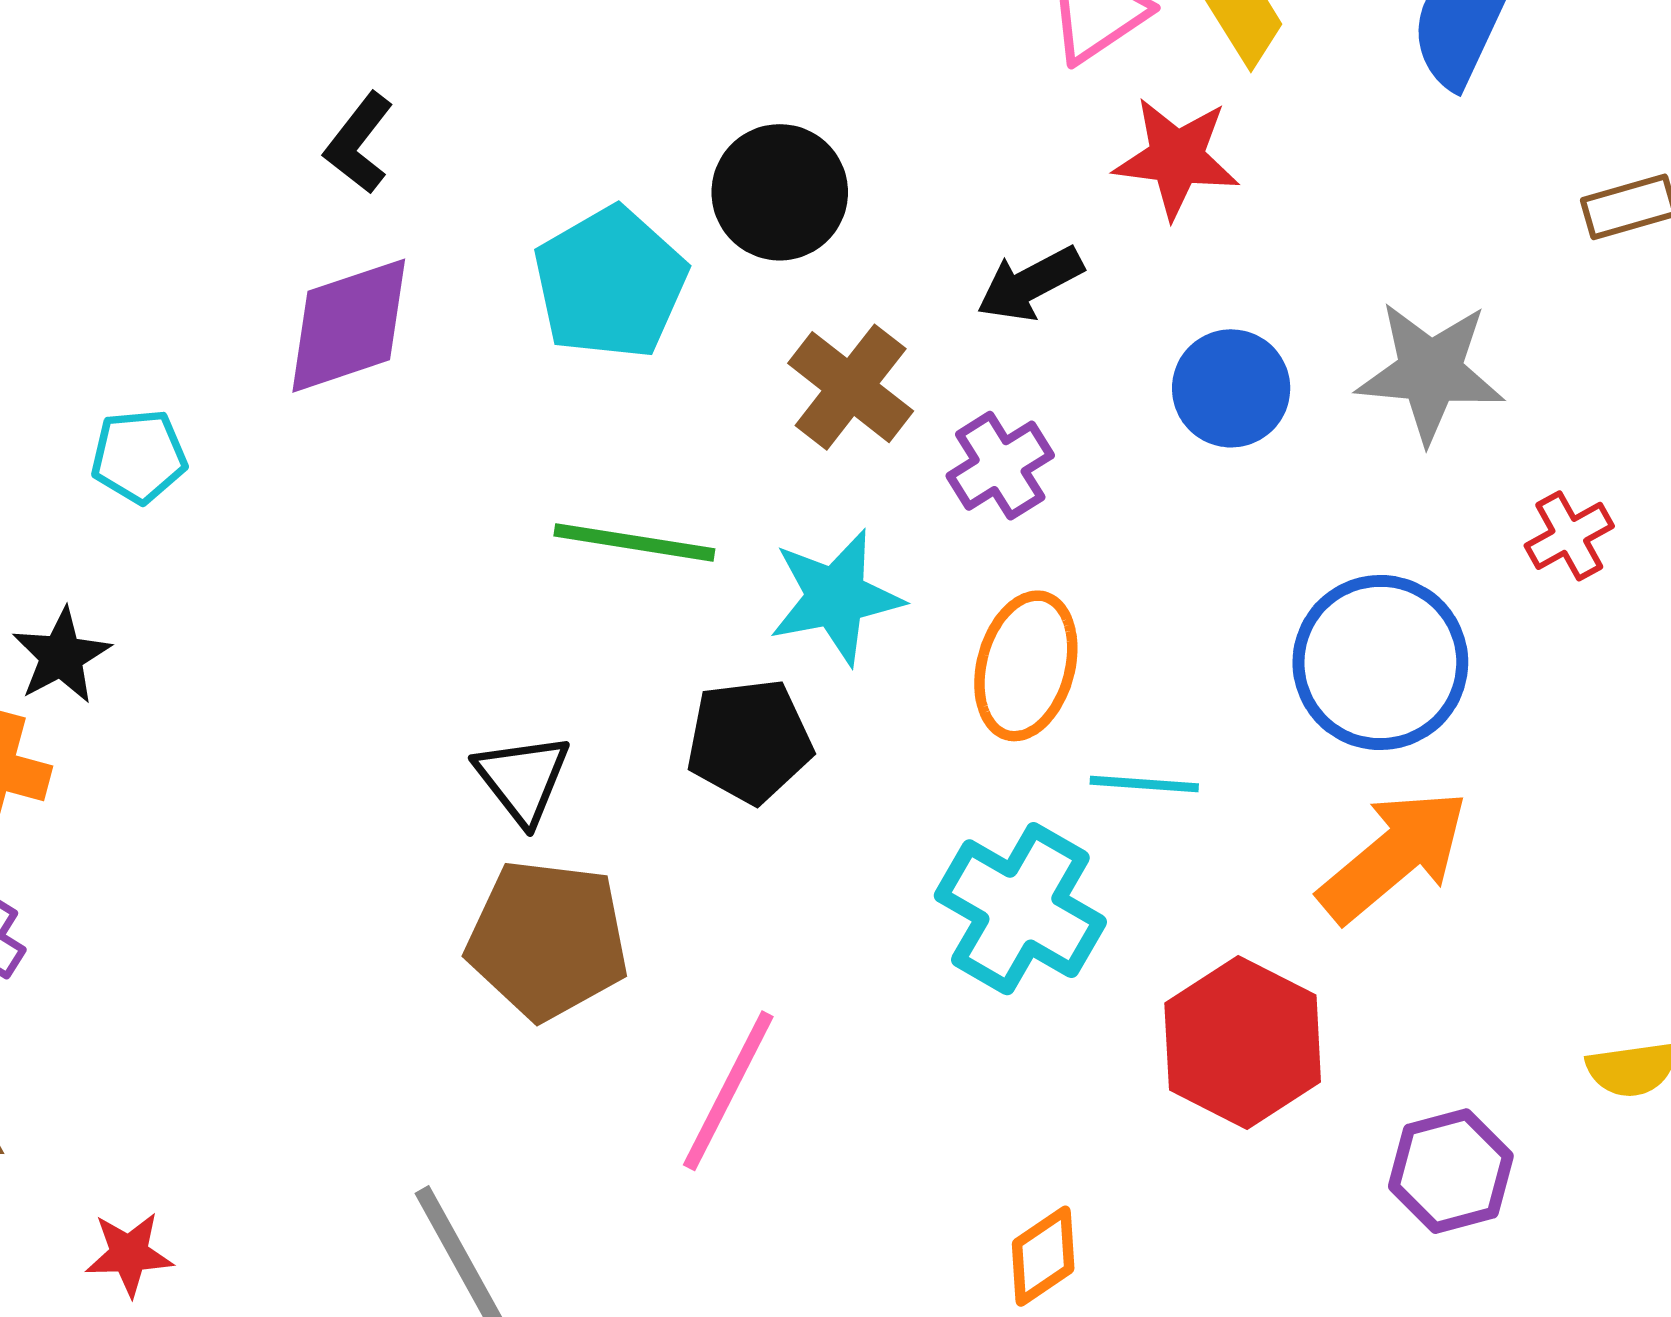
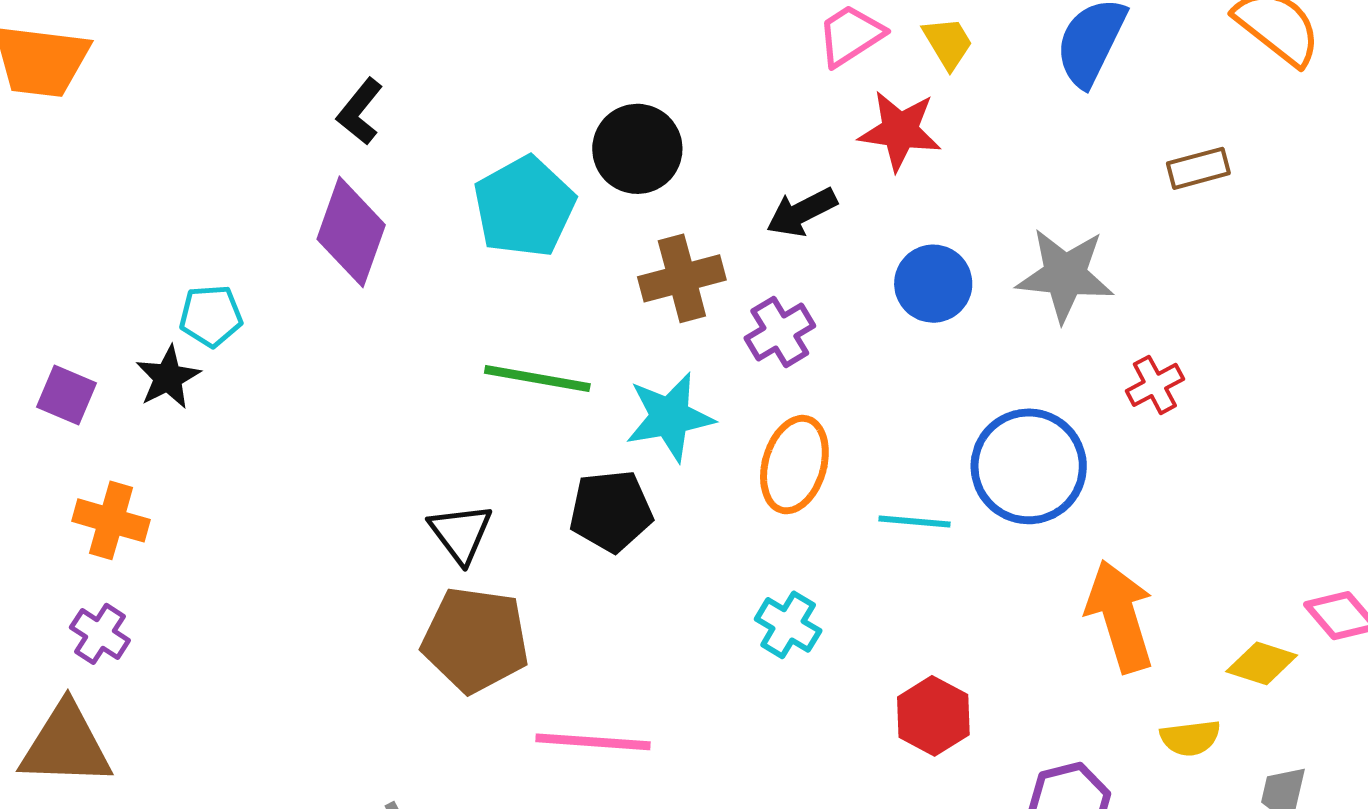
purple diamond: (349, 326) -> (351, 232), turned -53
brown cross: (851, 387) -> (682, 278), turned 36
black star: (61, 656) -> (168, 377), moved
cyan line: (1144, 784) -> (915, 521), moved
orange arrow: (1394, 856) -> (1120, 616), moved, turned -68
cyan cross: (1020, 909) -> (788, 625), size x0.6
red hexagon: (1243, 1043) -> (933, 716), size x0.7
pink line: (728, 1091) -> (593, 742), turned 66

